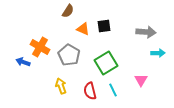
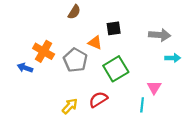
orange triangle: (83, 29) -> (95, 43), moved
yellow arrow: (61, 86) -> (70, 106), moved, turned 63
cyan line: (113, 90) -> (142, 105), moved, turned 32
red semicircle: (90, 91) -> (98, 100), turned 72

